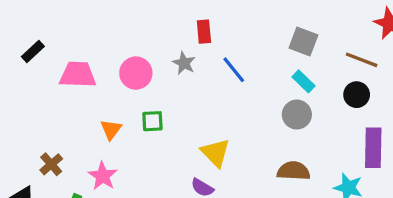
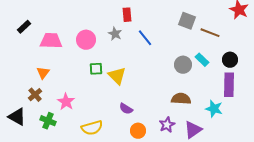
brown line: (362, 60) -> (210, 33), moved
cyan rectangle: (303, 81) -> (202, 60), moved
black circle: (357, 95) -> (230, 60), moved
orange triangle: (111, 129) -> (43, 73), moved
yellow triangle: (216, 153) -> (117, 76), moved

